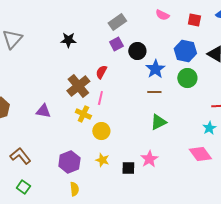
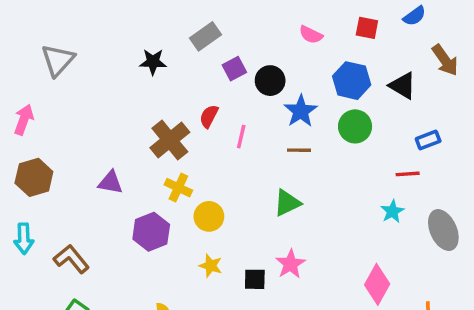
pink semicircle: (162, 15) -> (311, 35), moved
gray rectangle: (117, 22) -> (206, 36), moved
pink line: (100, 98) -> (241, 137), moved
green triangle: (158, 122) -> (287, 203), moved
pink diamond: (200, 154) -> (377, 284), moved, turned 65
purple hexagon: (69, 162) -> (151, 232), moved

